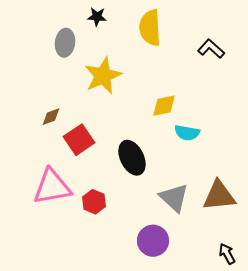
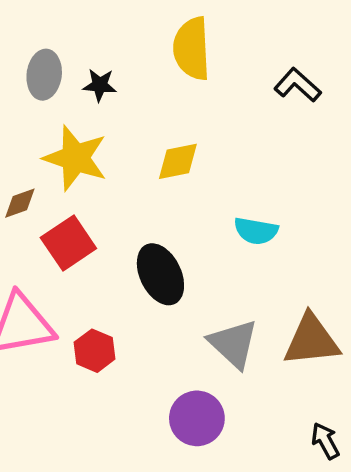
black star: (97, 17) -> (100, 85), moved
yellow star: (103, 76) -> (75, 158), moved, turned -30
yellow diamond: (164, 106) -> (178, 161), moved

